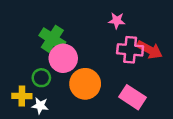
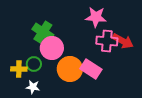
pink star: (117, 21) -> (96, 17), size x1.5
yellow cross: (22, 96) -> (19, 69), moved
pink rectangle: (133, 97) -> (91, 69), moved

